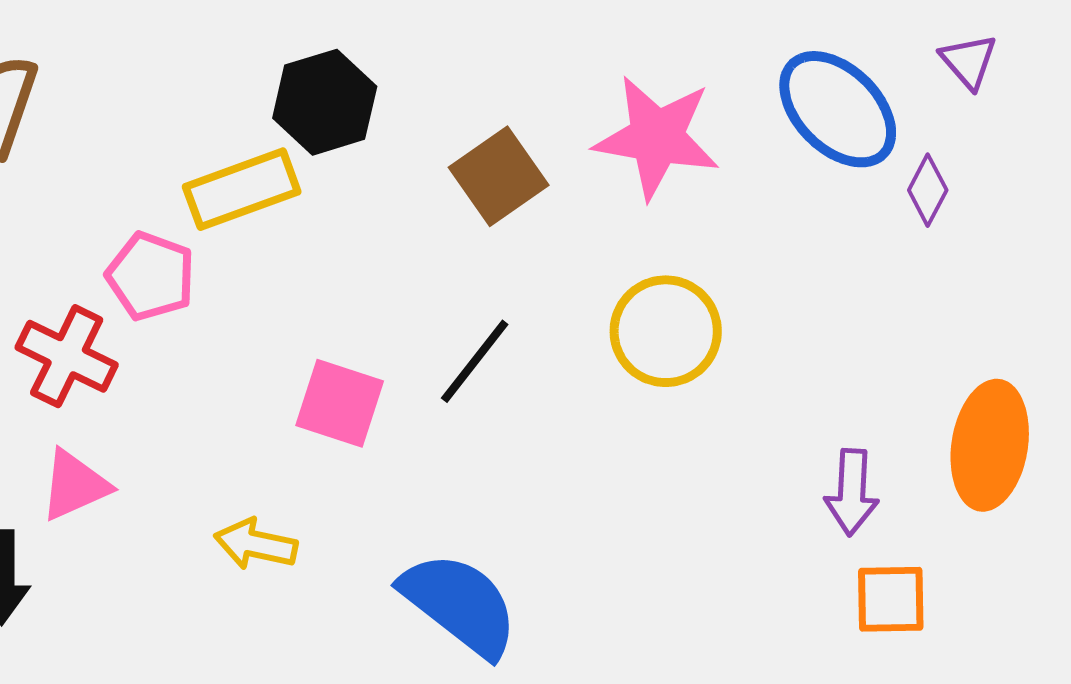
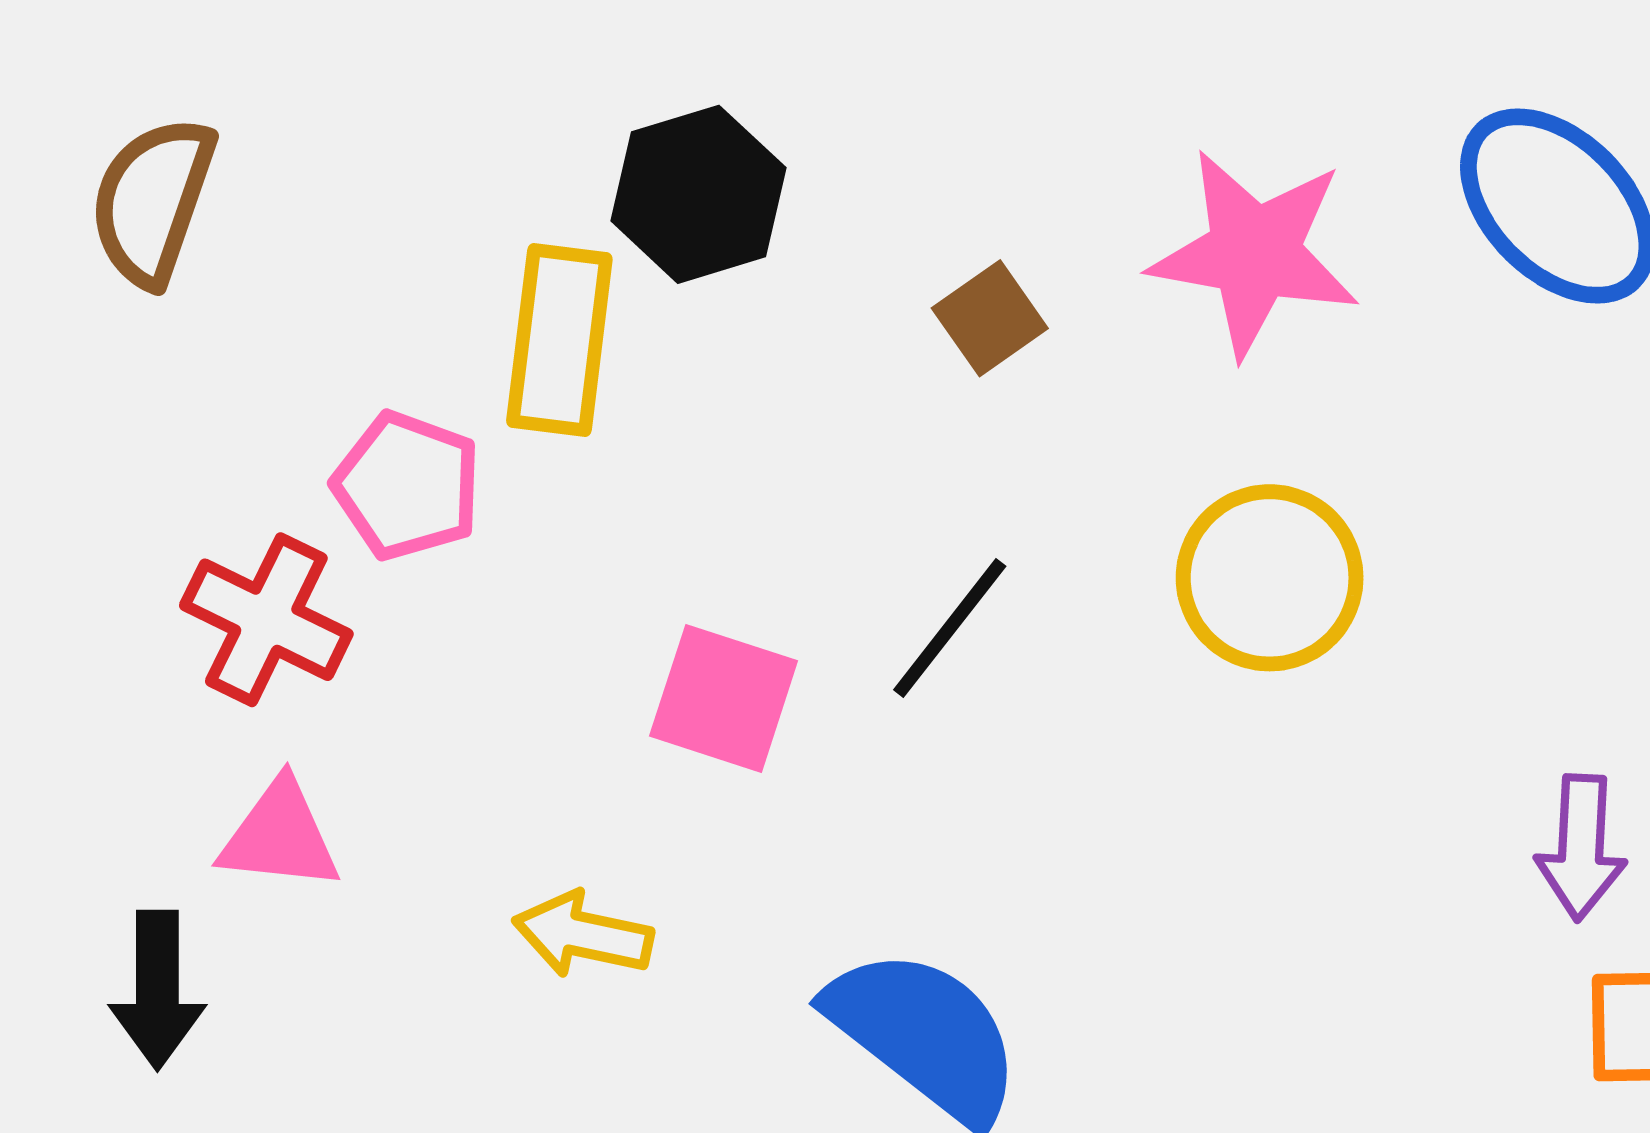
brown square: (499, 176) -> (990, 318), size x0.7
yellow rectangle: (242, 189) -> (559, 340), turned -63
pink triangle: (75, 485) -> (280, 836), turned 30

